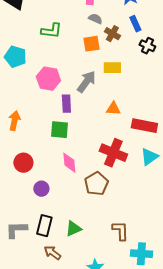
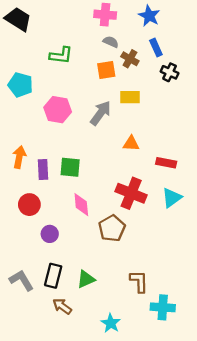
purple rectangle: (66, 104) -> (43, 170), moved
red rectangle: (144, 126) -> (166, 163), size x0.7
gray L-shape: (16, 230) -> (21, 280), turned 60

